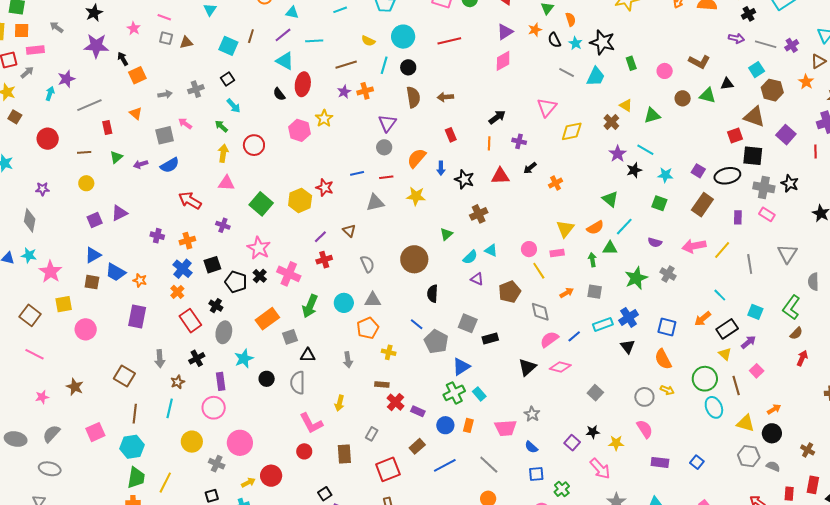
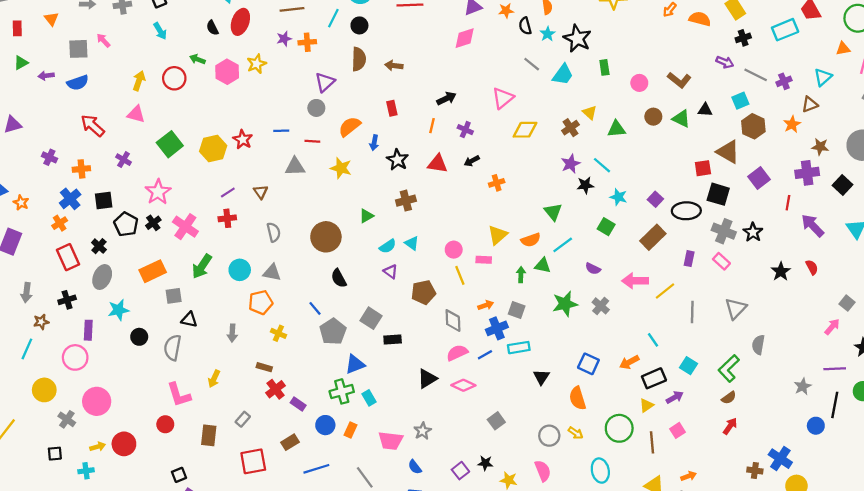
green arrow: (221, 126) -> (197, 59), moved, turned -32
black semicircle: (433, 294) -> (339, 278), turned -42
blue cross: (629, 317) -> (497, 328), moved
yellow triangle: (725, 354) -> (646, 405), turned 32
cyan ellipse: (714, 407) -> (600, 471), moved

